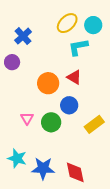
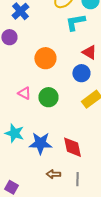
red triangle: (74, 77) -> (89, 52), moved
blue circle: (69, 105) -> (81, 73), moved
pink triangle: (27, 118) -> (24, 93), turned -32

